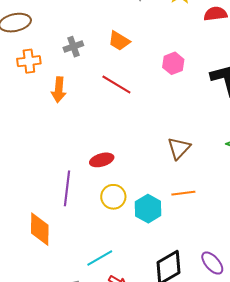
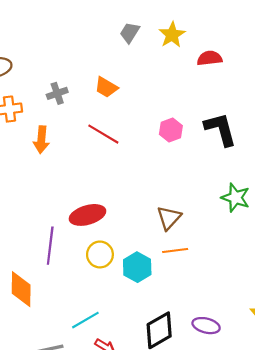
pink hexagon: (173, 63) -> (171, 130), moved
brown triangle: (179, 148) -> (169, 218), moved
red ellipse: (102, 160) -> (87, 215), size x1.4
purple ellipse: (212, 263) -> (206, 326), turned -35

